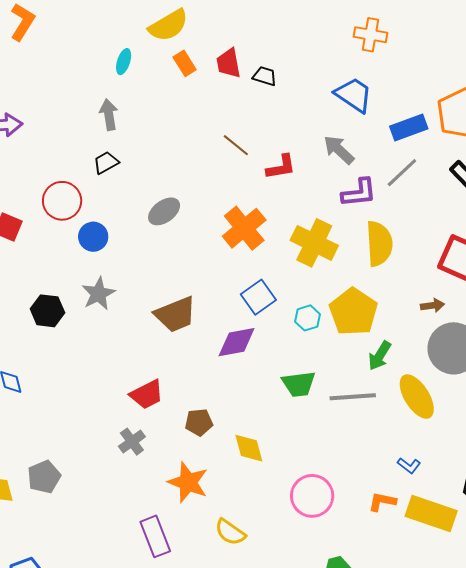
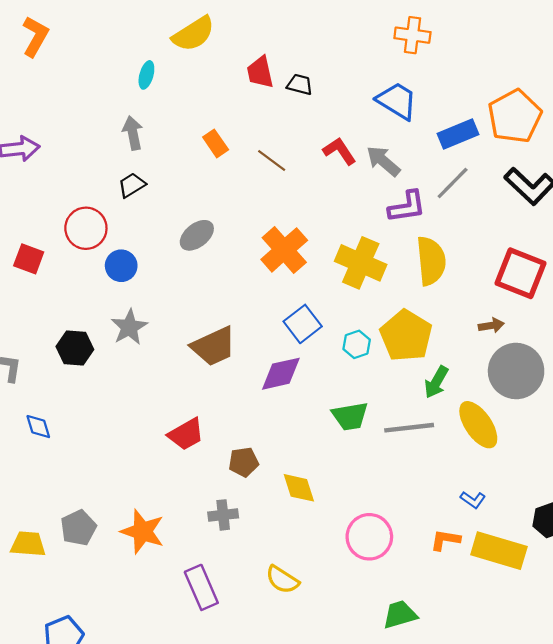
orange rectangle: (185, 63) -> (216, 143), moved
red L-shape: (281, 167) -> (339, 151), moved, turned -112
gray cross: (132, 442) -> (223, 515), moved, turned 32
orange star: (188, 482) -> (143, 532), moved

